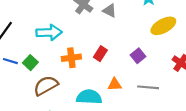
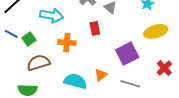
red rectangle: (100, 54) -> (95, 28), moved, turned -56
purple square: (138, 56) -> (127, 54), size x1.6
orange triangle: (115, 84) -> (101, 75), turned -48

